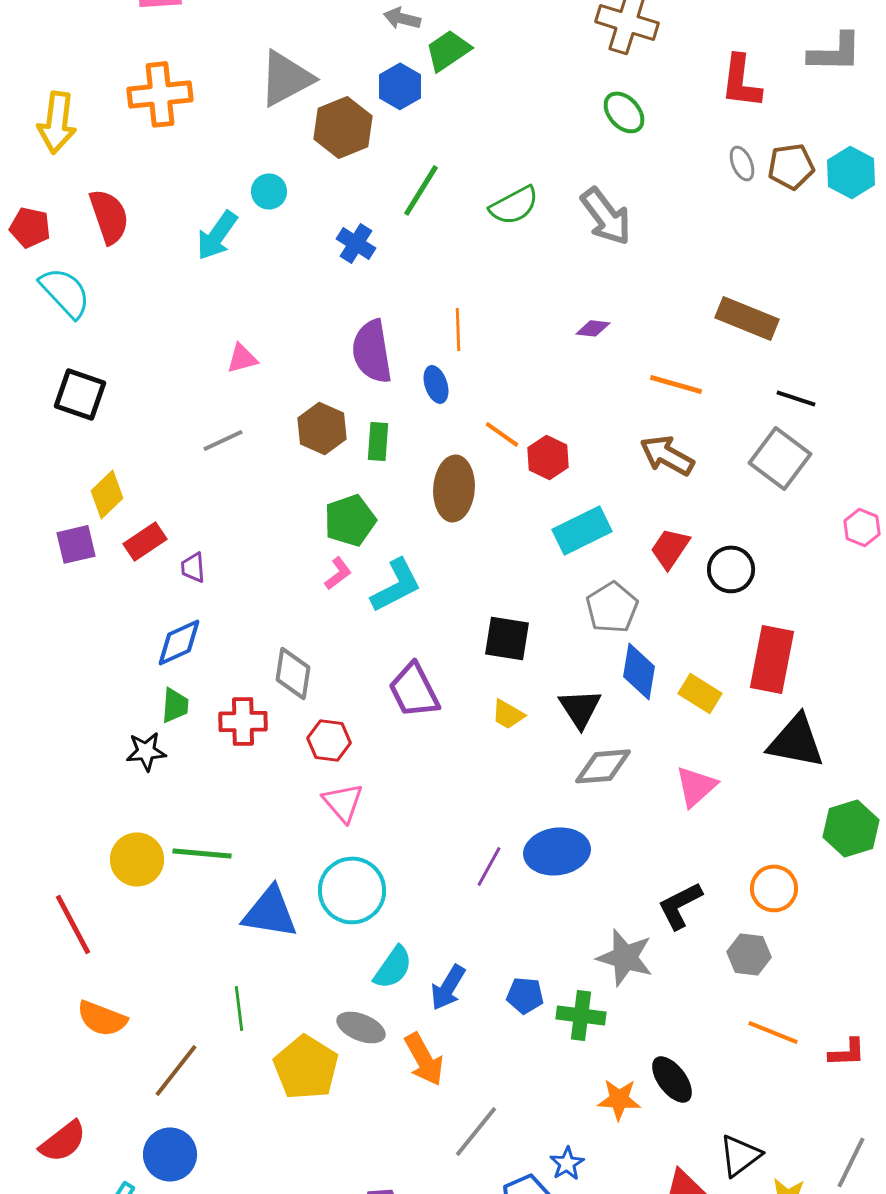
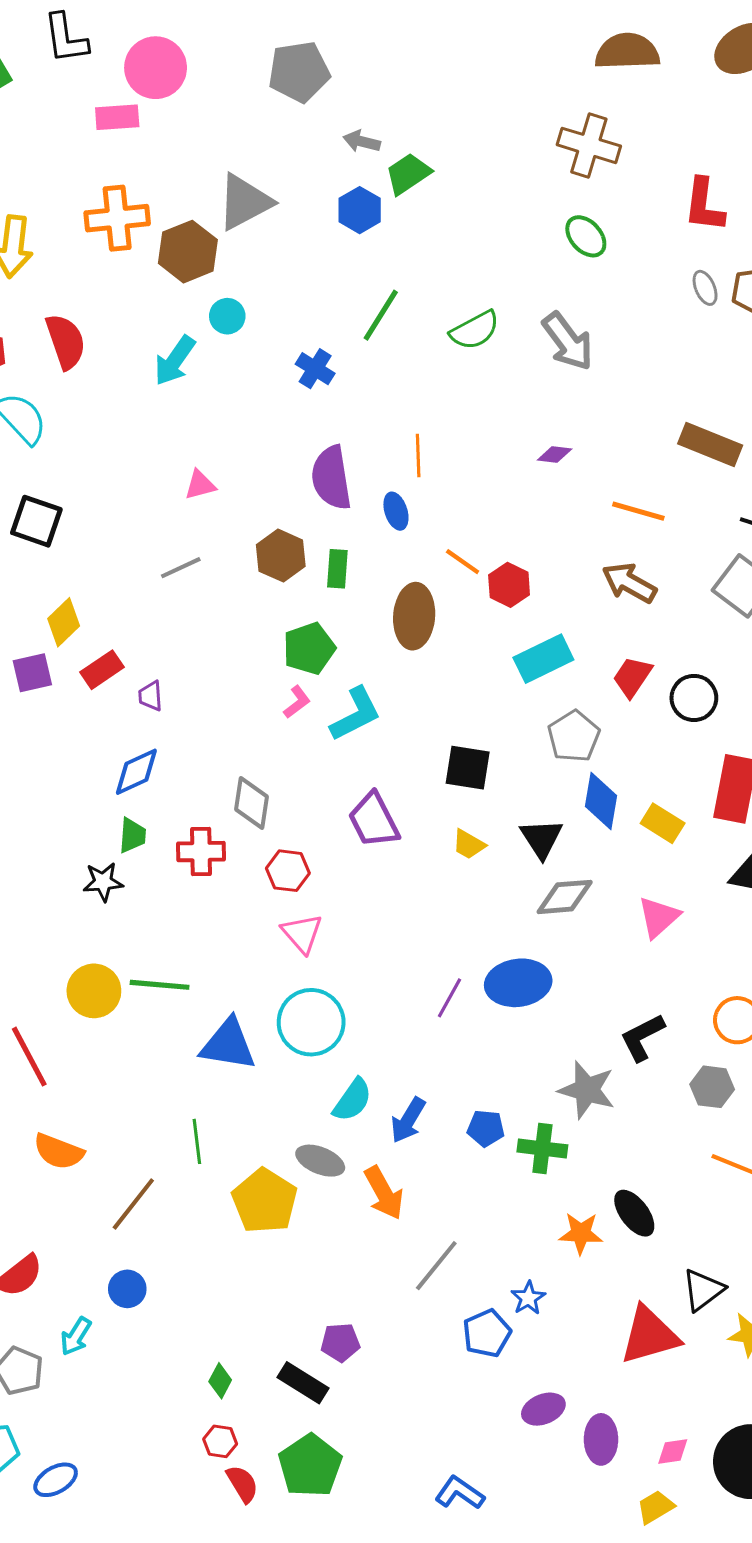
brown hexagon: (343, 127) -> (188, 252), moved
blue circle: (170, 1154) -> (127, 1289), size x0.7

